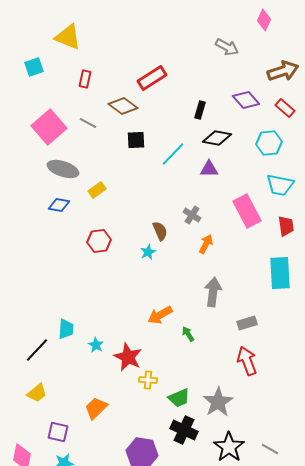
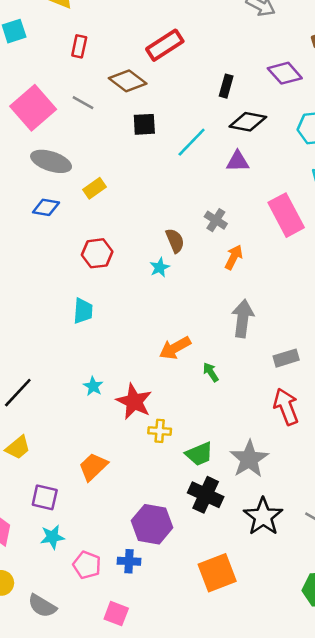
cyan trapezoid: (66, 329) -> (83, 311), moved

